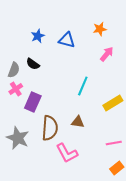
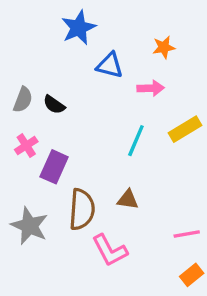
blue star: (38, 36) -> (79, 28), moved, size x1.5
pink arrow: (107, 54) -> (151, 88), moved, turned 49
gray semicircle: (14, 70) -> (23, 100), moved
yellow rectangle: (113, 103) -> (185, 129), moved

